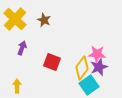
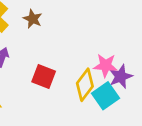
purple star: (99, 67) -> (121, 76), moved
cyan square: (89, 85) -> (105, 96), moved

